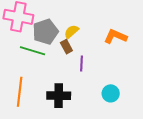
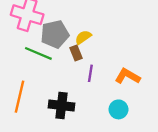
orange L-shape: (115, 36) -> (128, 76), moved

